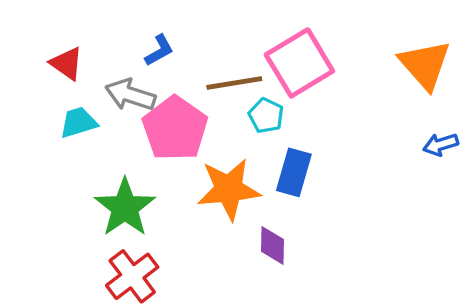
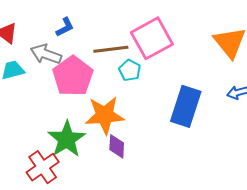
blue rectangle: (294, 172) -> (186, 106), moved, size x1.4
green star: (125, 207) -> (67, 139), moved
purple diamond: (272, 245) -> (117, 146), moved

